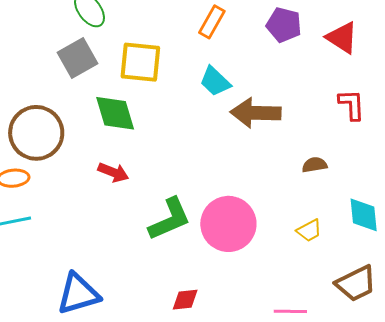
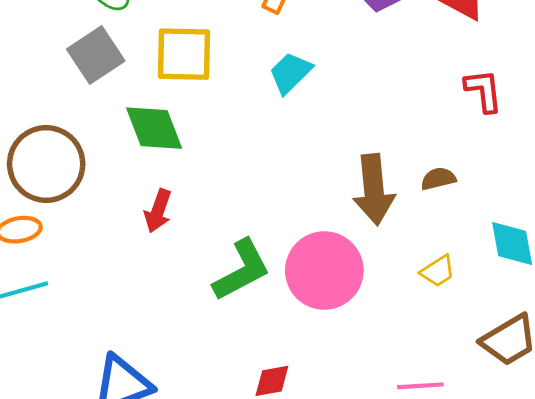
cyan trapezoid: (215, 81) -> (290, 73), turned 96
brown arrow: (256, 113) -> (374, 190), moved, turned -93
red arrow: (113, 172) -> (158, 211), turned 92

